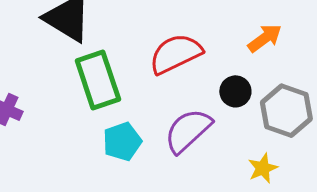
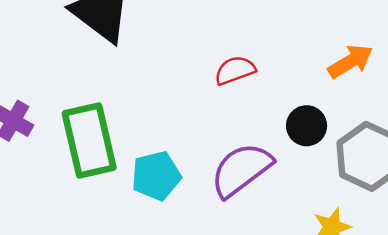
red semicircle: (176, 54) -> (235, 70), size x0.6
green rectangle: (98, 80) -> (89, 141), moved

